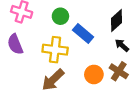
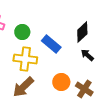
green circle: (60, 16) -> (22, 32), moved
brown cross: (119, 71) -> (84, 89), moved

